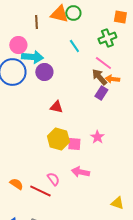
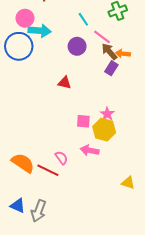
pink line: (103, 63) -> (102, 37), moved
purple circle: (44, 72) -> (77, 46), moved
yellow hexagon: (58, 139) -> (104, 130), moved
orange semicircle: (16, 184) -> (23, 163), size x1.6

